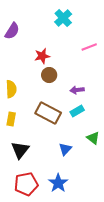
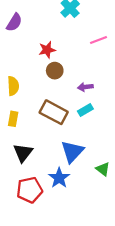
green triangle: (93, 138) -> (103, 169), moved
blue triangle: (65, 149) -> (72, 152), size x1.6
blue star: (58, 183) -> (59, 178), moved

